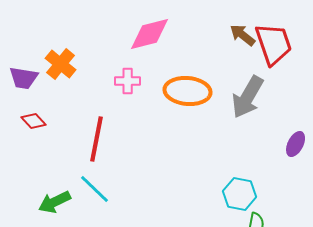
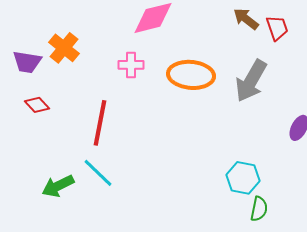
red trapezoid: (274, 44) -> (277, 28), size x0.6

